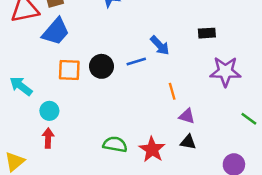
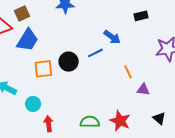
black rectangle: (207, 33) -> (141, 16), moved
red arrow: (48, 138) -> (49, 124), moved
black triangle: (188, 142) -> (159, 118), moved, turned 40

